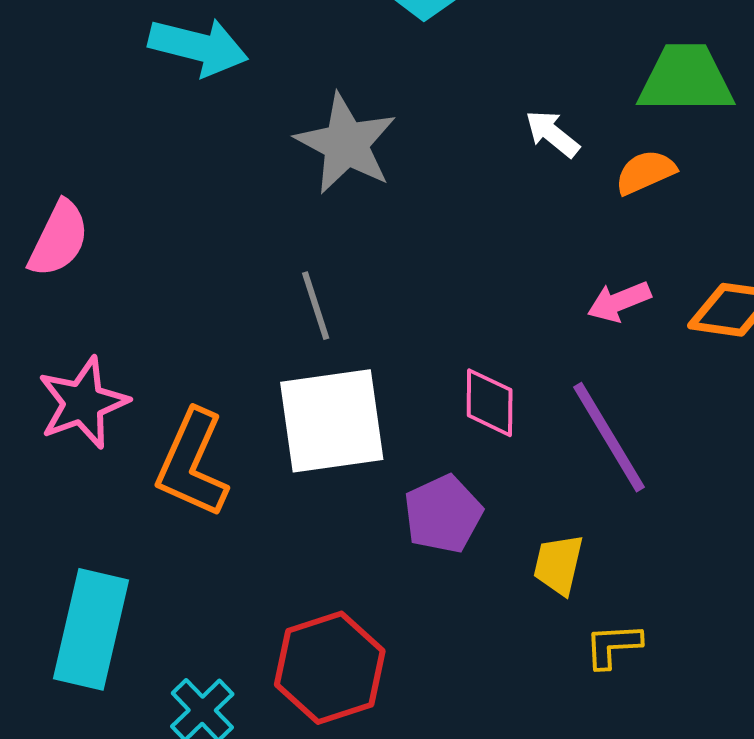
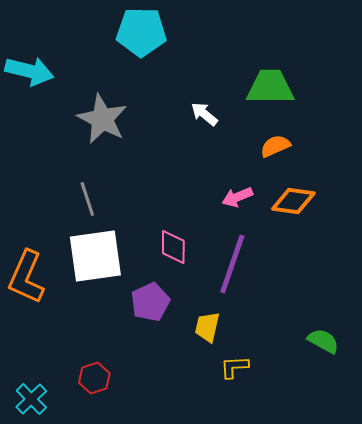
orange semicircle: (645, 172) -> (275, 146), moved
purple line: (609, 437) -> (232, 264), turned 50
red hexagon: (330, 668) -> (94, 378), size x0.6

